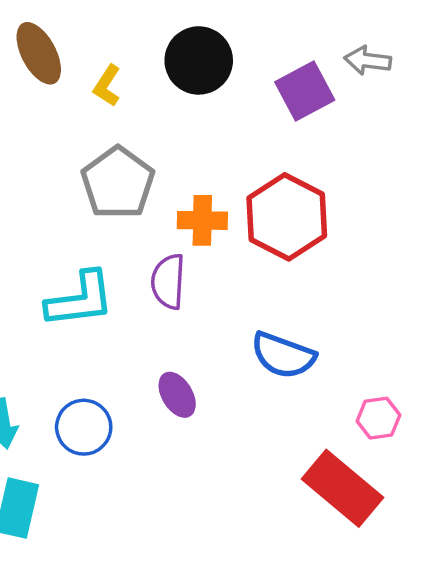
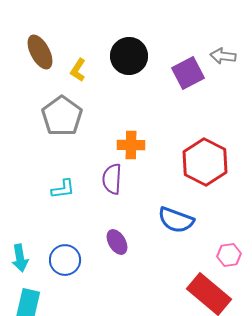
gray pentagon: (118, 183) -> (62, 116), moved
red hexagon: (287, 217) -> (205, 162), moved
cyan L-shape: (80, 300) -> (63, 189), size x0.6

